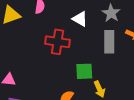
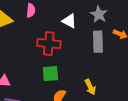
green square: (84, 71) -> (50, 74), moved

